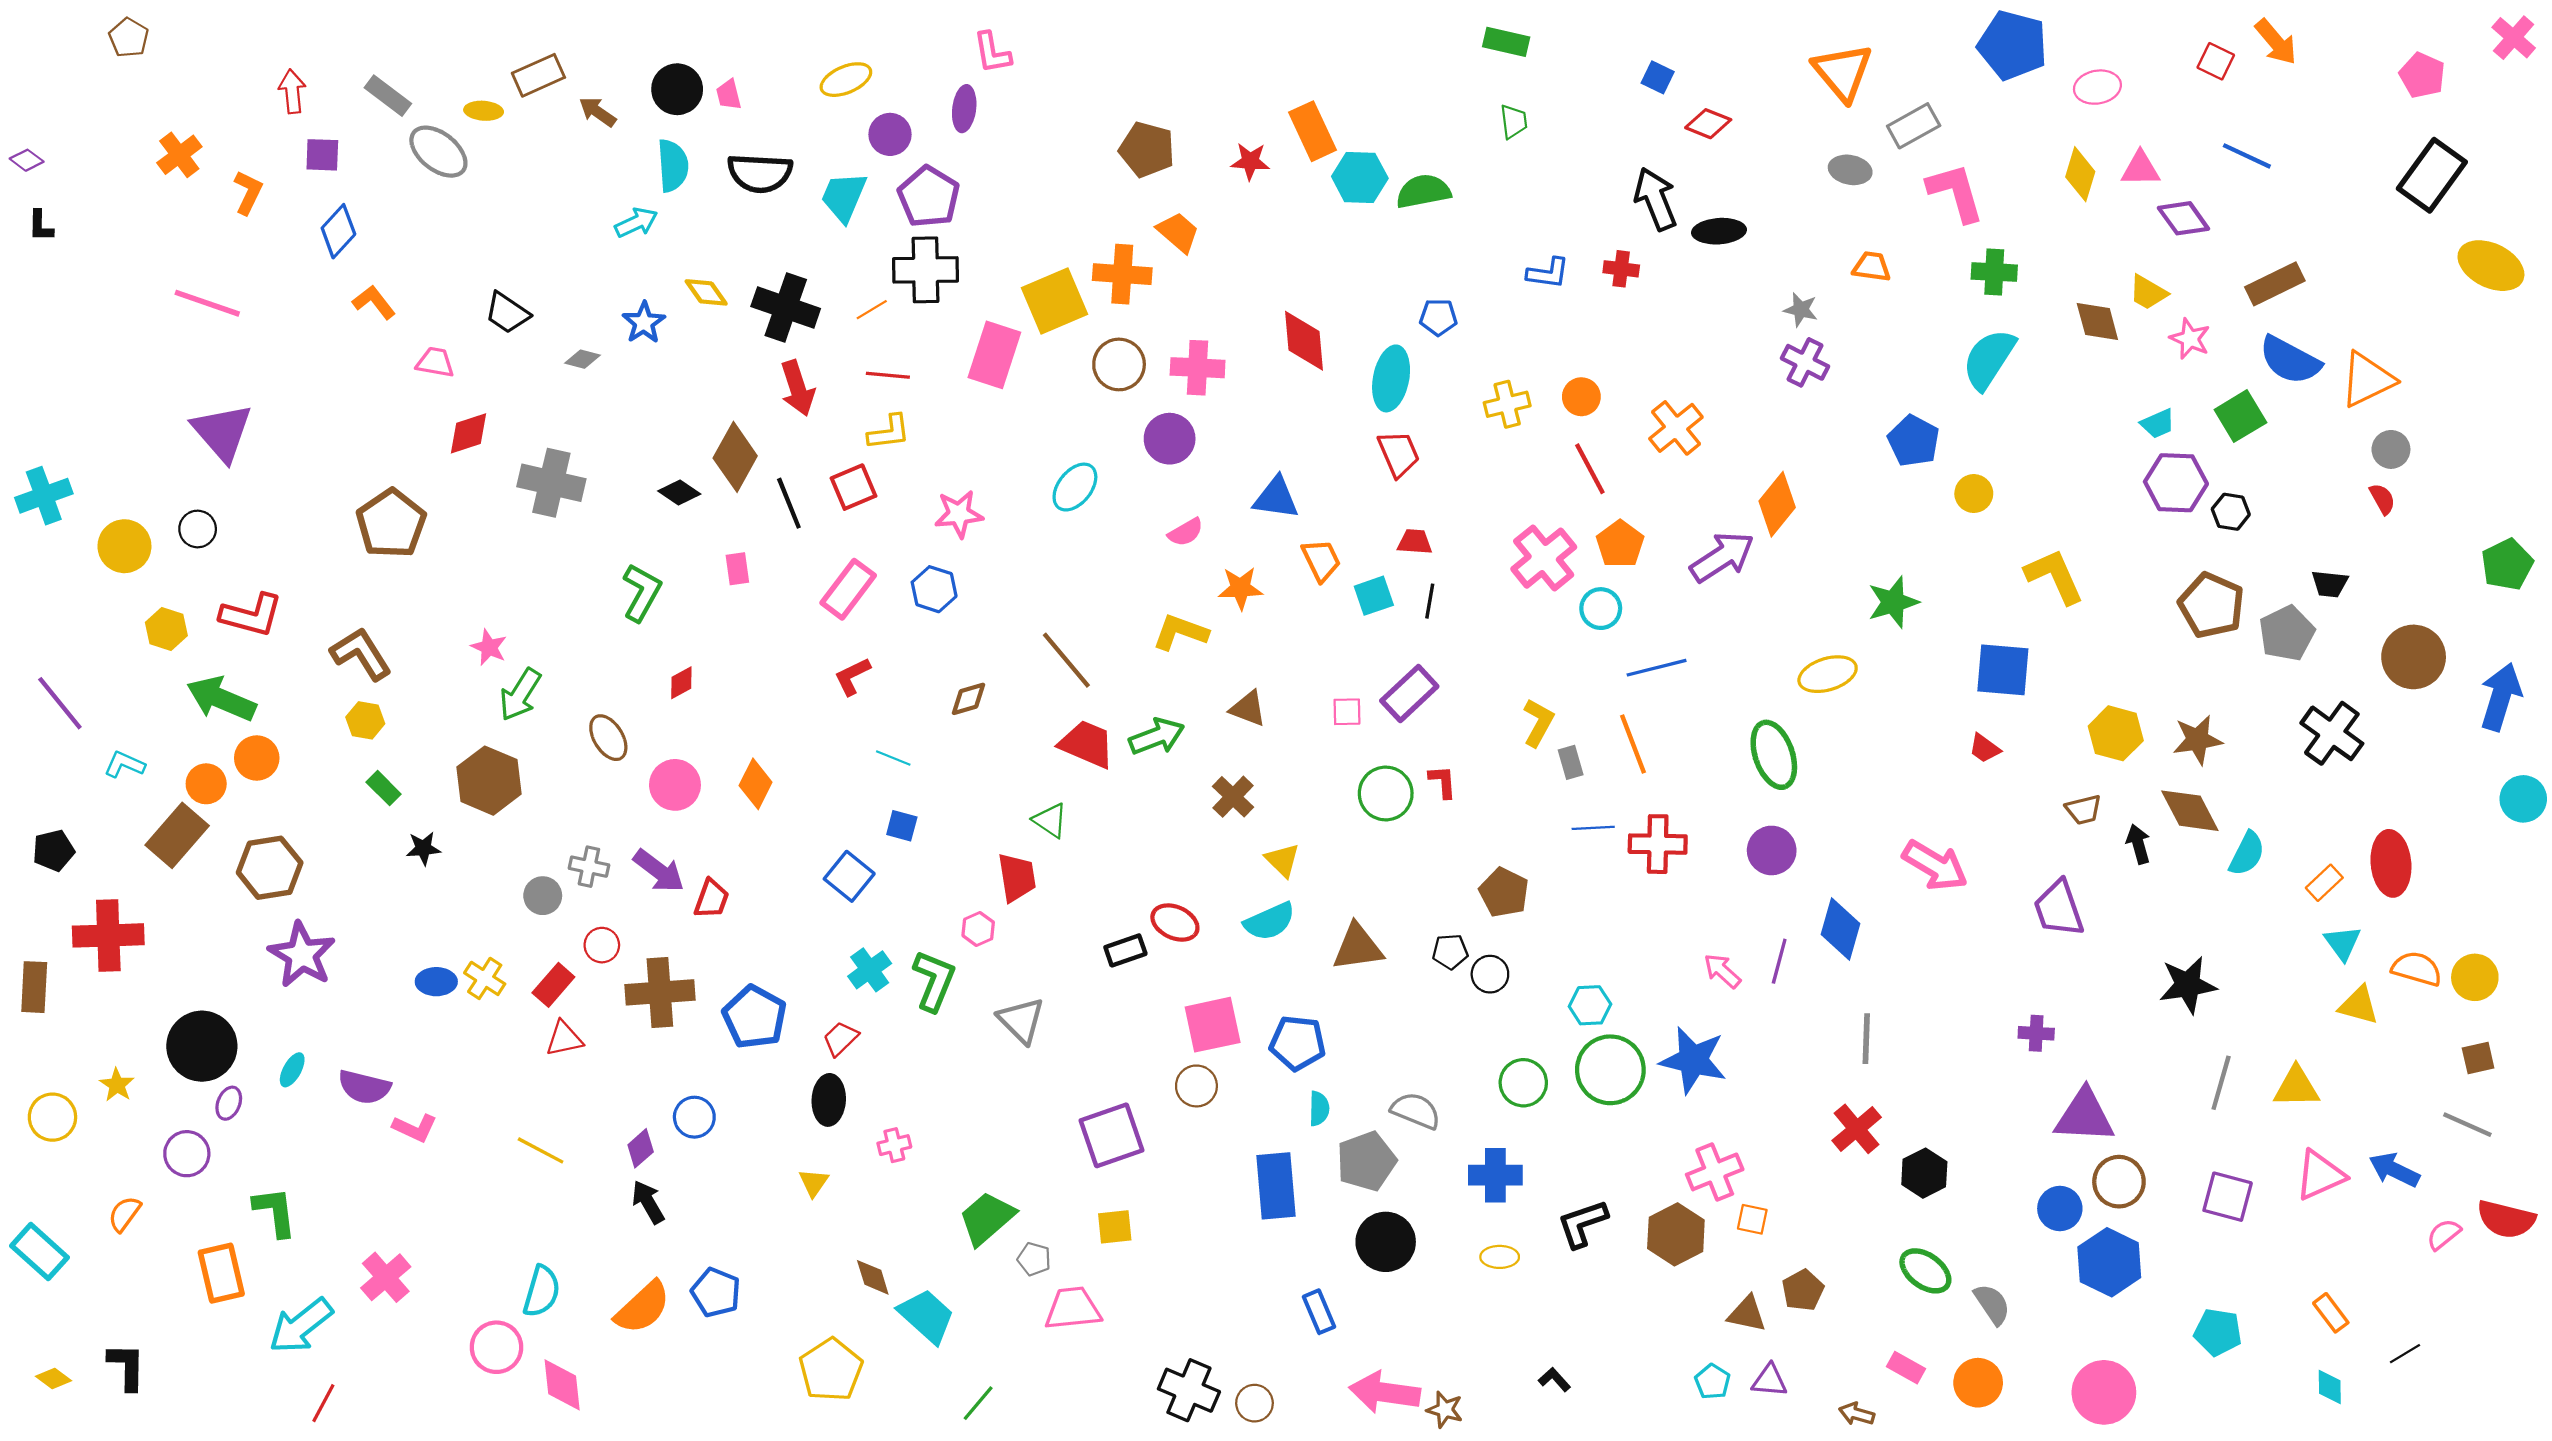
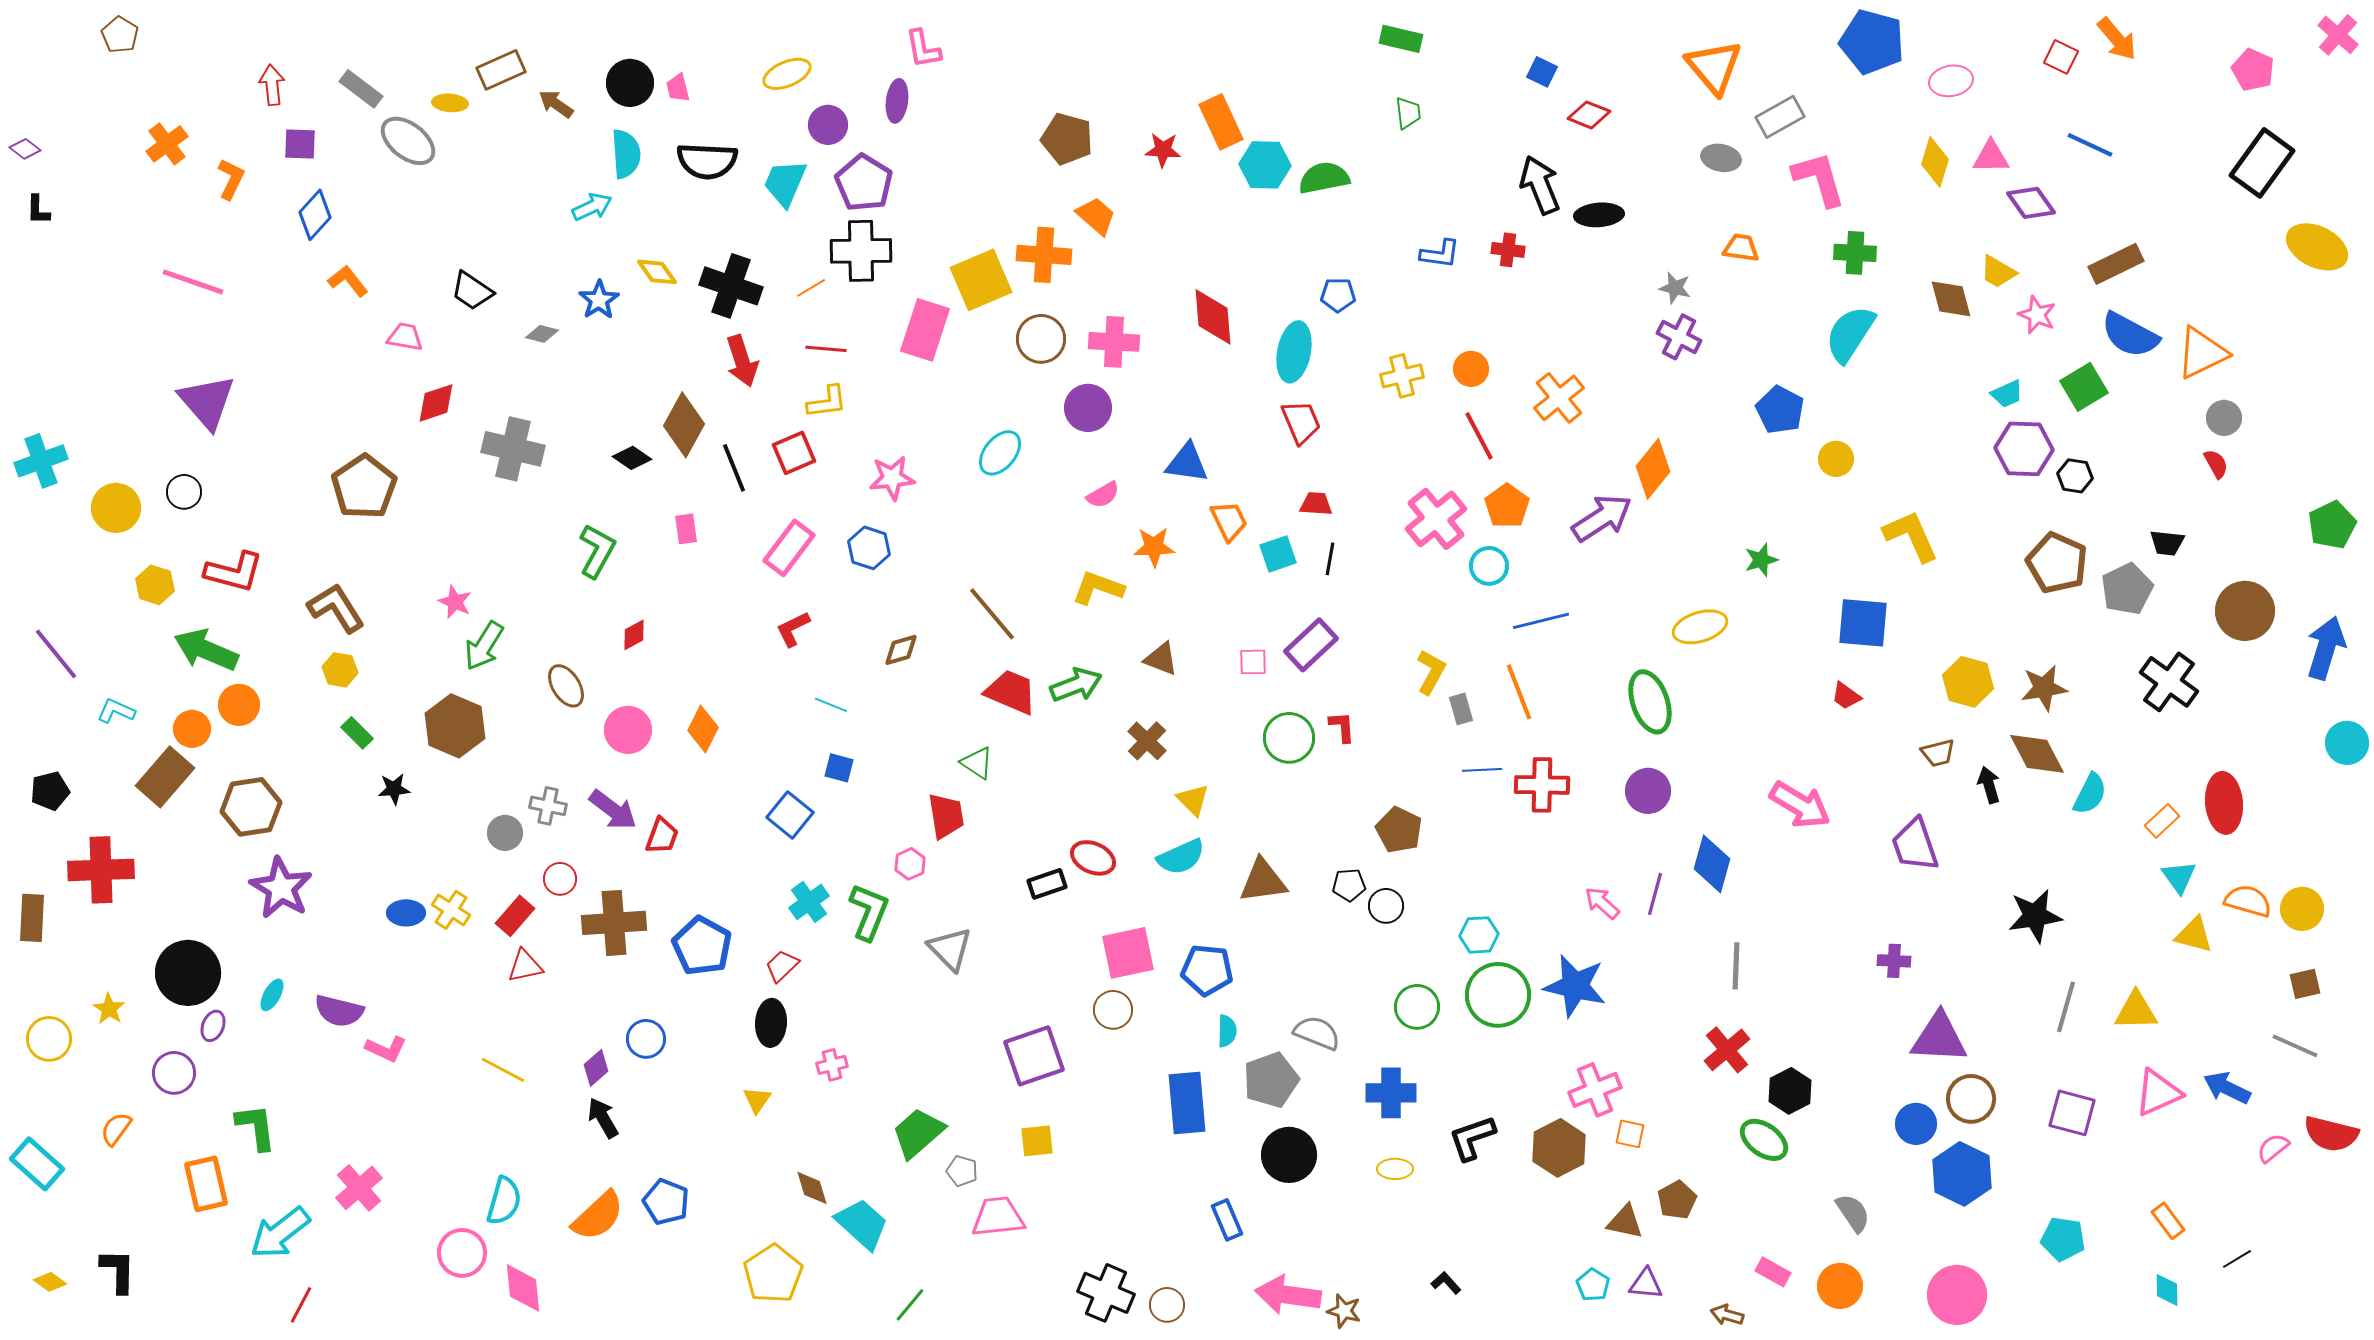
green star: (1893, 602) -> (1761, 560), size x0.7
green ellipse: (1925, 1271) -> (1764, 1140), moved

